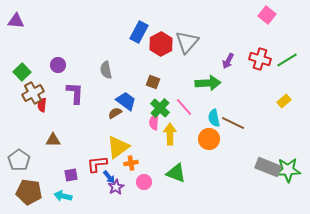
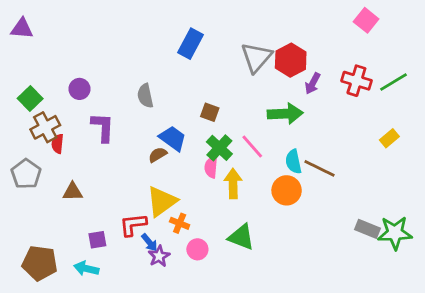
red hexagon: (161, 44) -> (291, 60), moved
gray pentagon: (19, 160) -> (26, 174), moved
orange cross: (131, 163) -> (180, 223), turned 32
gray rectangle: (268, 167) -> (367, 229), size x0.7

